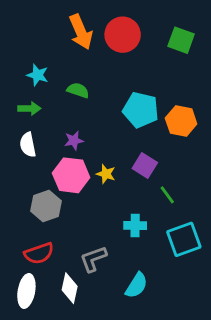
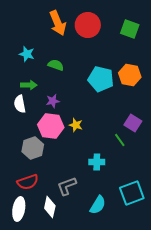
green arrow: (29, 108) -> (29, 85), moved
orange hexagon: (181, 121) -> (130, 75), moved
purple square: (145, 166) -> (133, 123), moved
cyan square: (184, 239) -> (132, 193), moved

